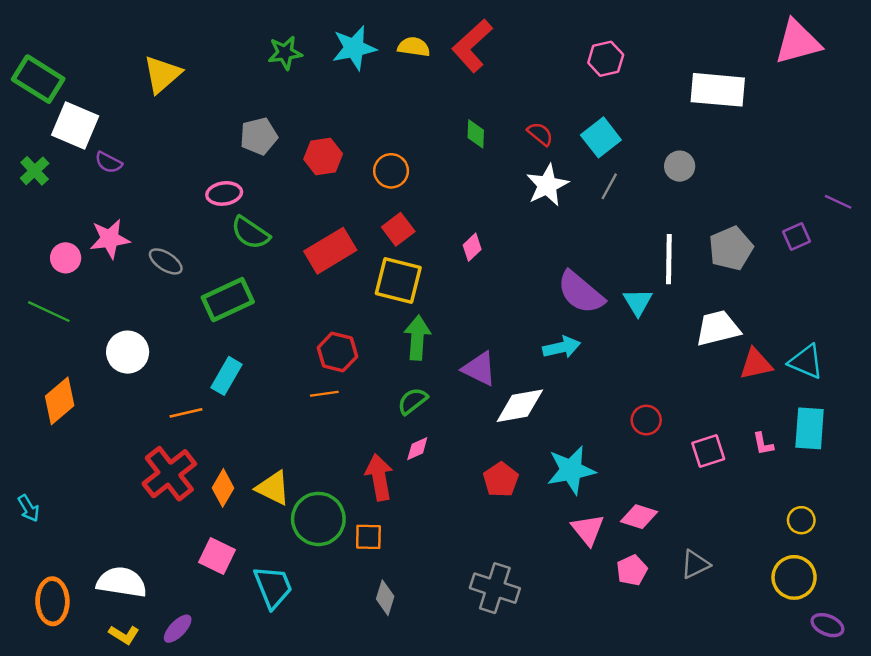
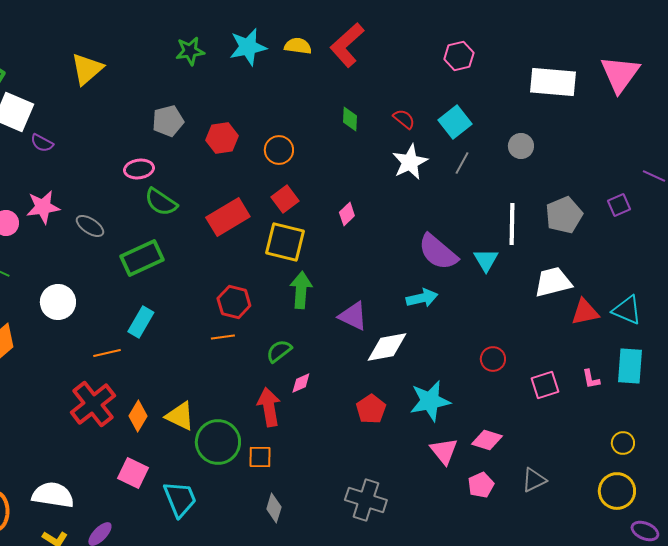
pink triangle: (798, 42) -> (620, 74), moved, turned -39
green semicircle: (413, 401) -> (279, 351), moved

